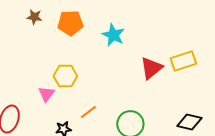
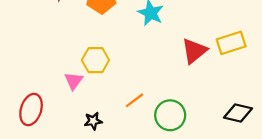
orange line: (88, 112) -> (135, 100), moved

